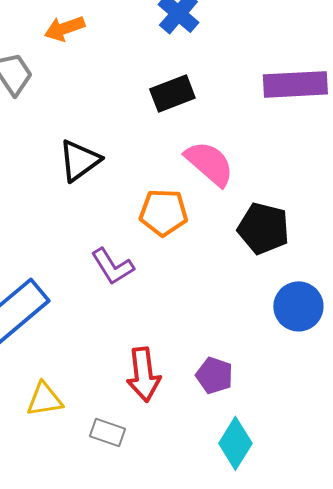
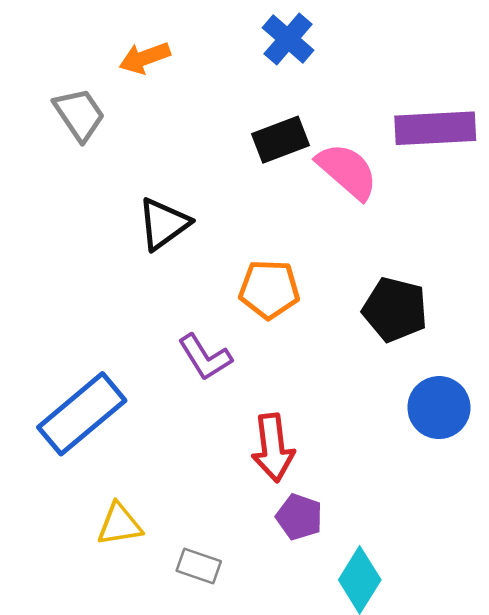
pink semicircle: (209, 163) -> (347, 171), moved
red arrow: (143, 374) -> (273, 448), moved
purple pentagon: (214, 375) -> (299, 517), moved

